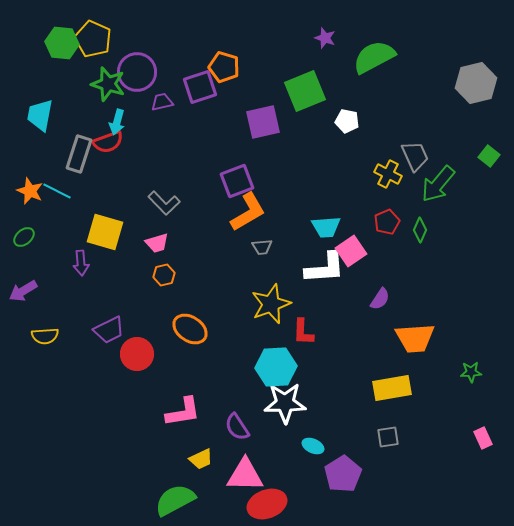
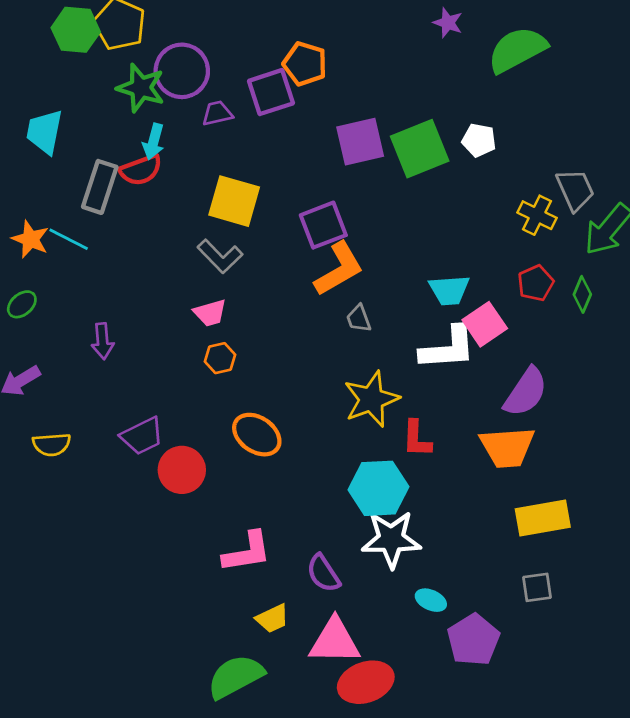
green square: (305, 91) -> (420, 149), moved
yellow square: (105, 232) -> (234, 201), moved
gray trapezoid: (262, 247) -> (359, 318), turned 75
purple semicircle: (380, 299) -> (526, 392), size x1.6
orange trapezoid: (415, 338) -> (507, 447), moved

